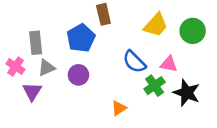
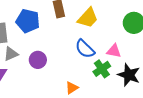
yellow trapezoid: (156, 25) -> (88, 18), moved
blue pentagon: (81, 38) -> (28, 21), moved, turned -30

